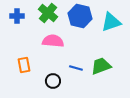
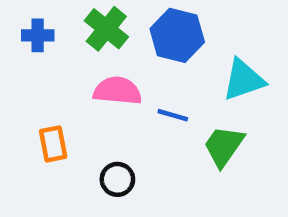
cyan triangle: (111, 22) -> (244, 80), moved
green trapezoid: (101, 66) -> (224, 146), turned -35
blue line: (76, 68) -> (173, 115), moved

